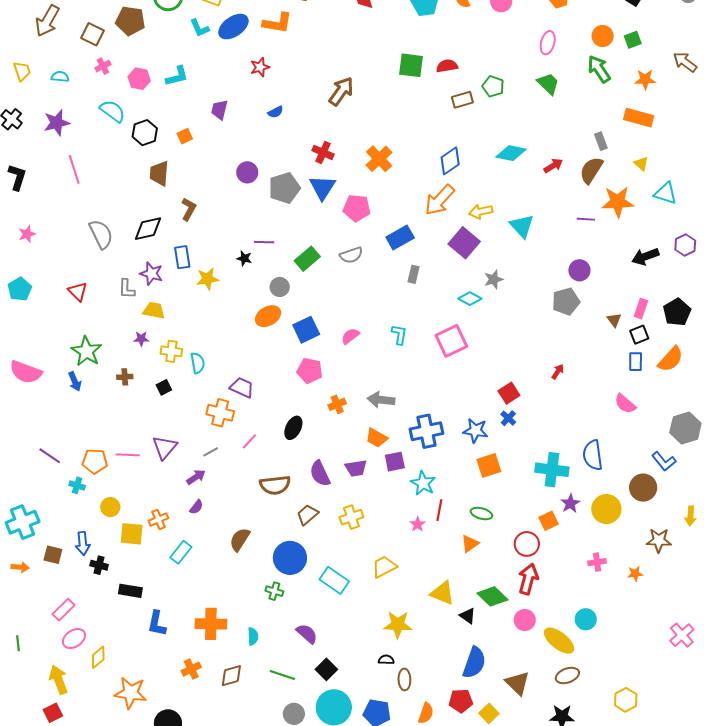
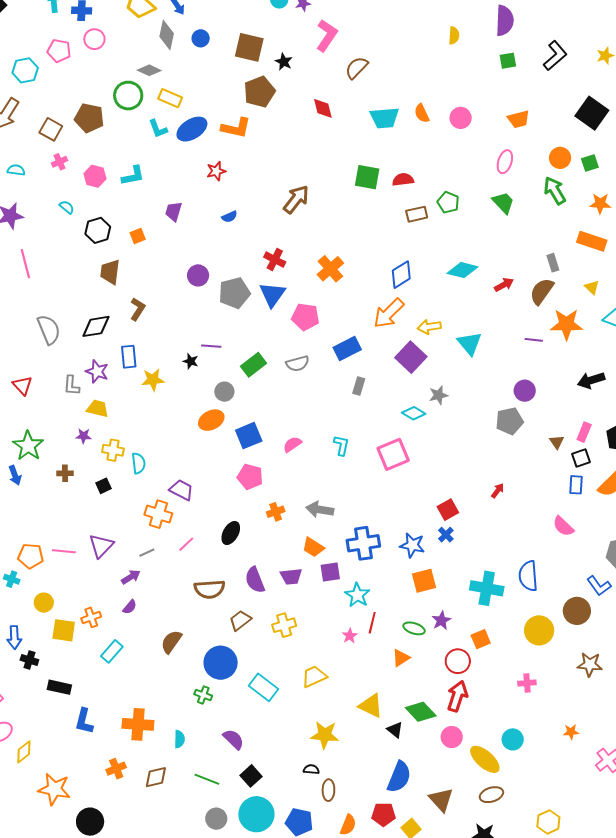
cyan semicircle: (112, 111) -> (67, 207), size x0.6
purple star: (570, 503) -> (441, 620), moved
orange star: (635, 574) -> (571, 732), moved

